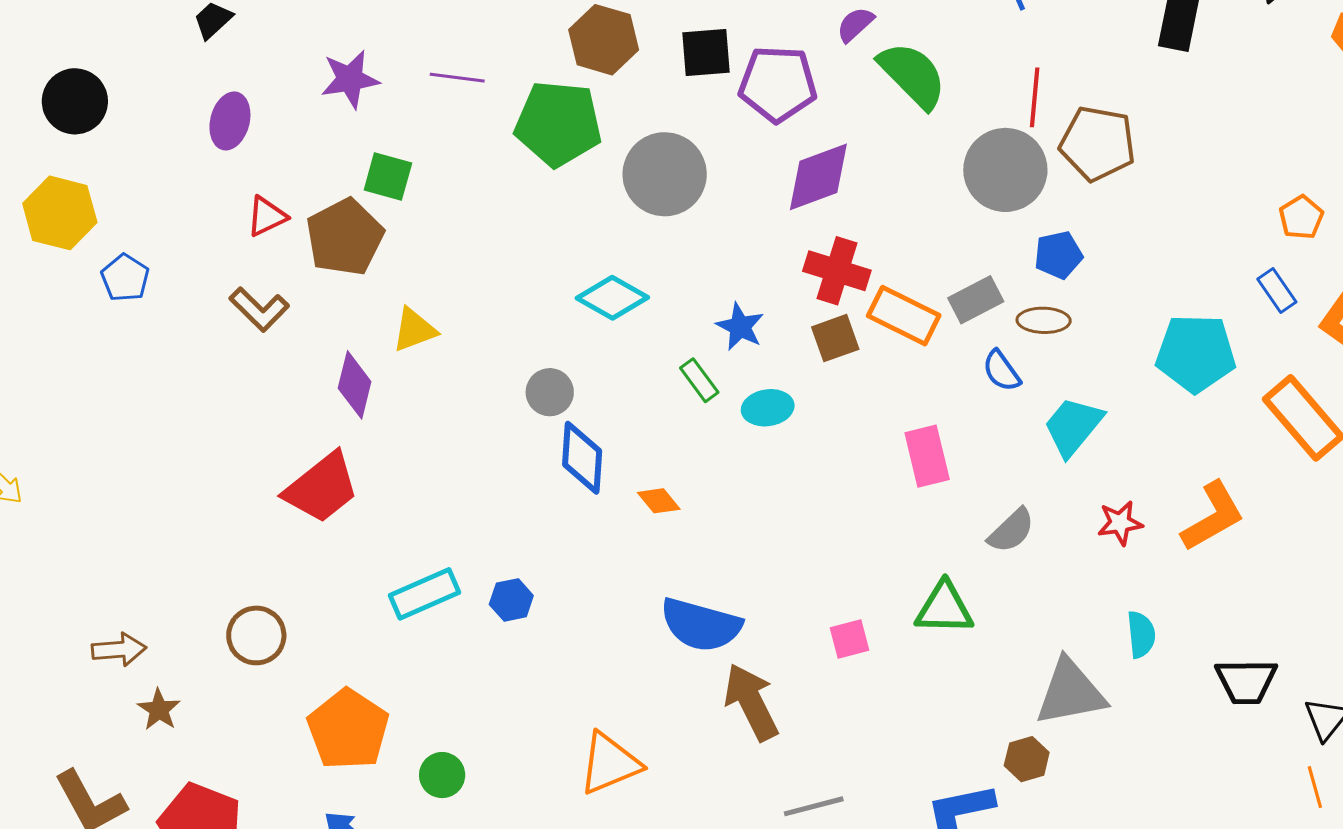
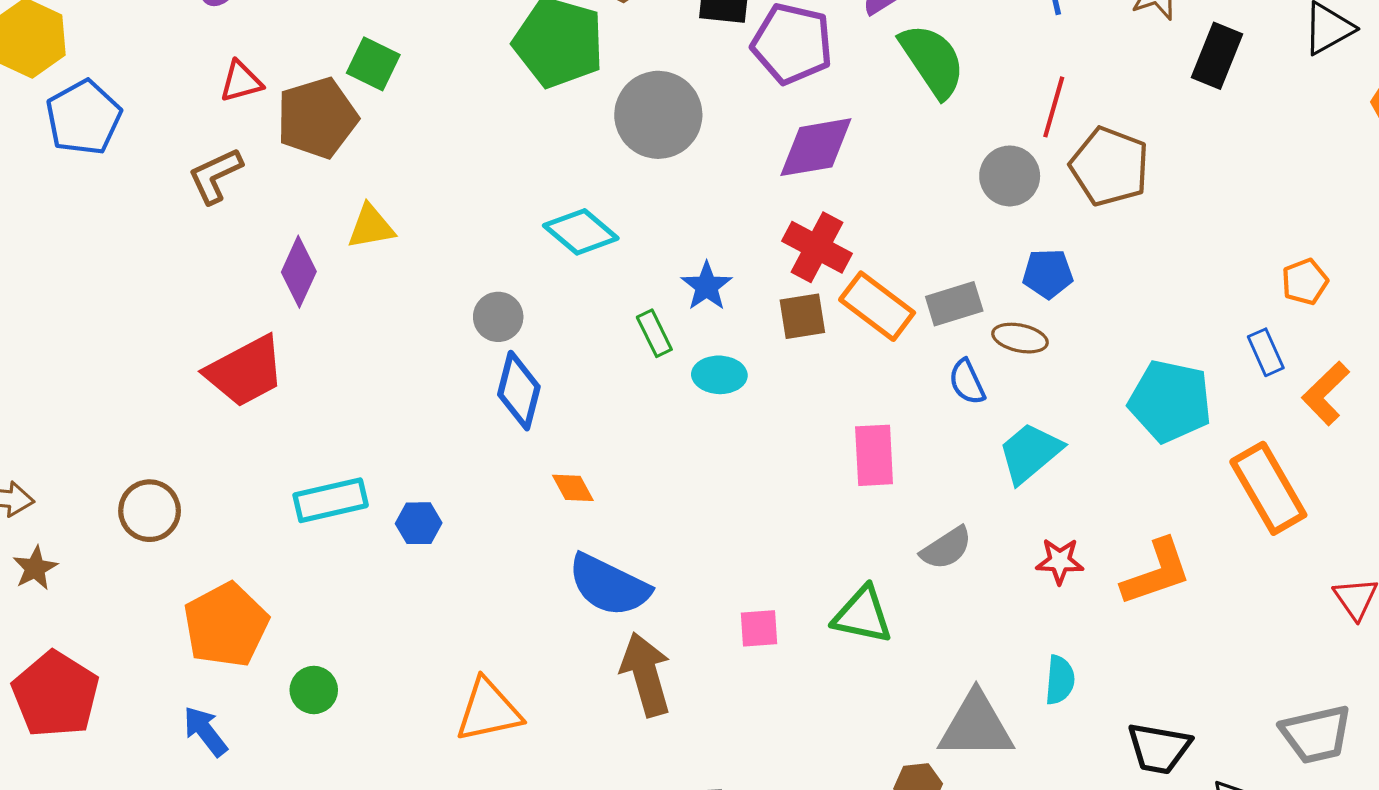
gray circle: (1005, 170) -> (1010, 176), size x0.7
blue pentagon: (125, 278) -> (84, 118), size x1.5
brown L-shape: (259, 309) -> (215, 176), turned 100
orange diamond: (659, 501) -> (573, 488), moved

